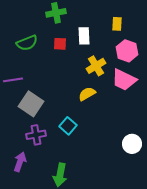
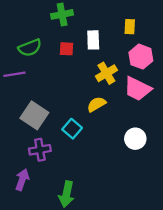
purple line: (13, 80) -> (14, 74), moved
cyan square: (68, 126) -> (72, 129), moved
white circle: (132, 144) -> (135, 139), moved

